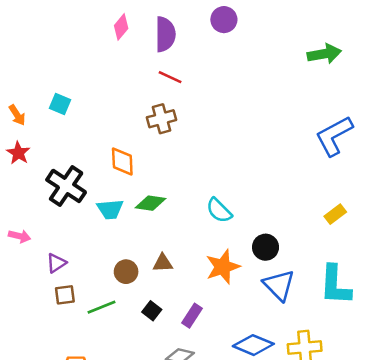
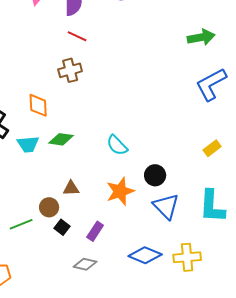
green arrow: (324, 54) -> (201, 37), moved
brown circle: (126, 272) -> (49, 207), moved

